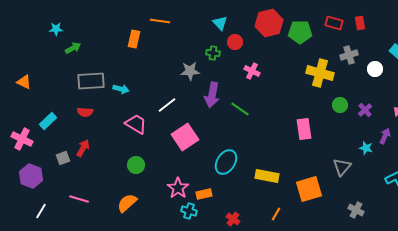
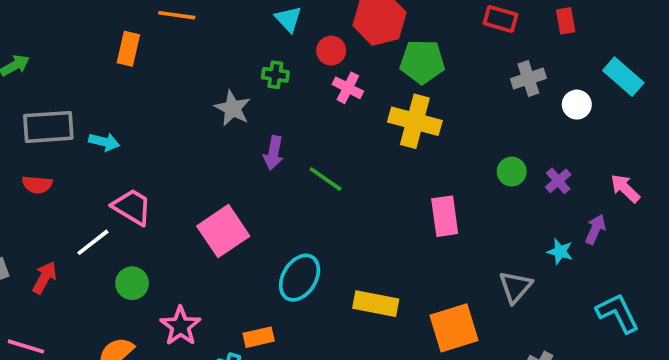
red rectangle: (360, 23) -> (566, 21), moved
green pentagon: (300, 32) -> (422, 62), moved
red circle: (235, 42) -> (331, 51), moved
gray star: (190, 71) -> (233, 108), turned 30
pink cross: (252, 71) -> (348, 88), moved
yellow cross: (320, 73) -> (415, 121), moved
purple arrow: (212, 95) -> (273, 153), size x0.7
white line: (167, 105) -> (93, 242), moved
red arrow: (83, 148) -> (45, 278), moved
pink star: (178, 188) -> (180, 326), moved

